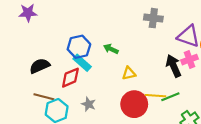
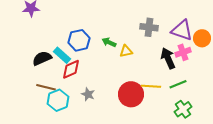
gray cross: (153, 18) -> (149, 27), moved
cyan rectangle: (82, 63) -> (62, 55), moved
yellow triangle: (129, 73) -> (126, 51), moved
green line: (170, 97) -> (178, 84), moved

